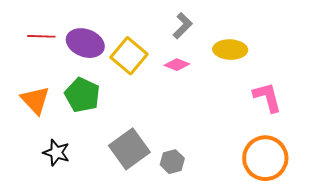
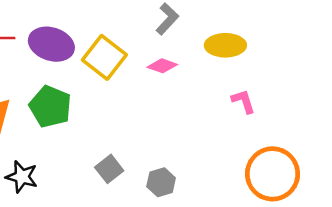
pink L-shape: (267, 97) -> (243, 101), moved, size x0.7
gray square: (129, 149) -> (109, 169), size x0.6

